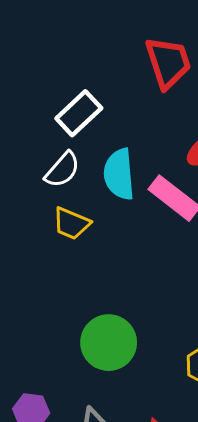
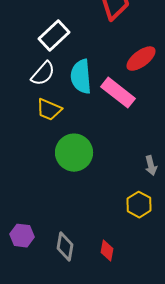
green circle: (109, 343) -> (74, 153), moved

